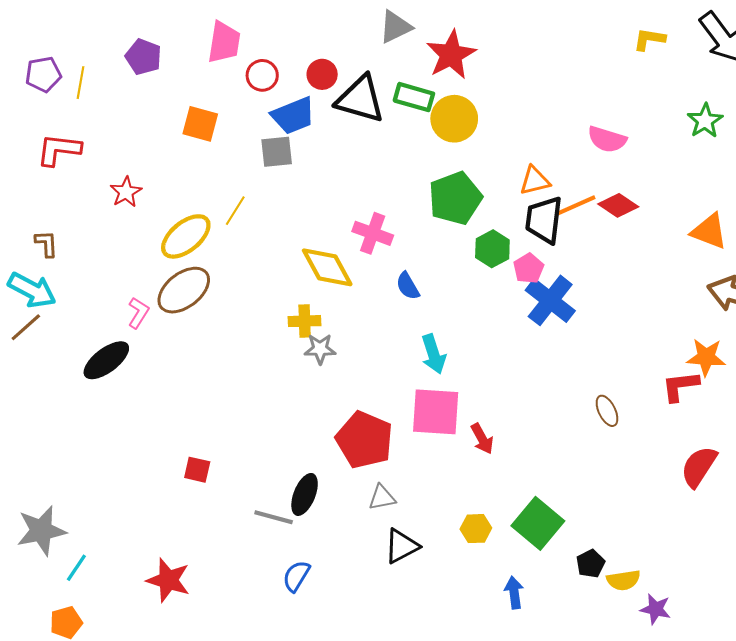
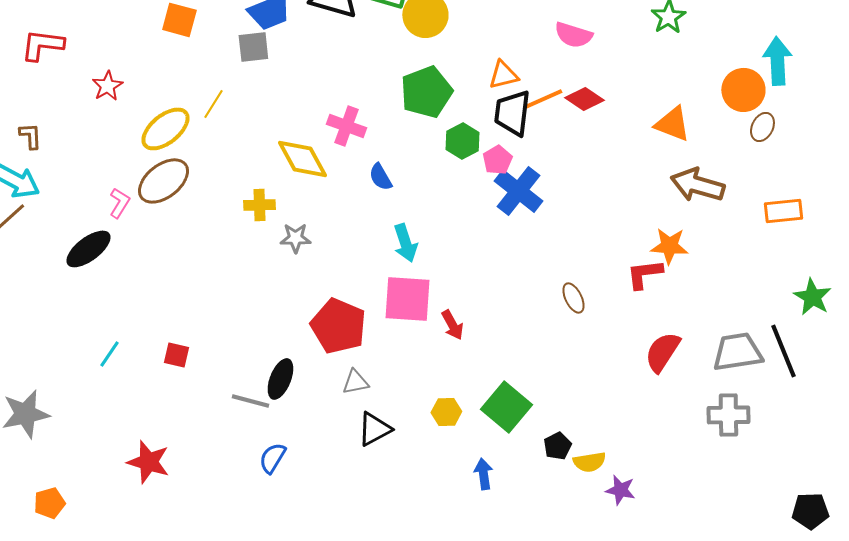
yellow cross: (305, 321) -> (259, 205), moved
cyan line: (76, 568) -> (109, 354), moved

